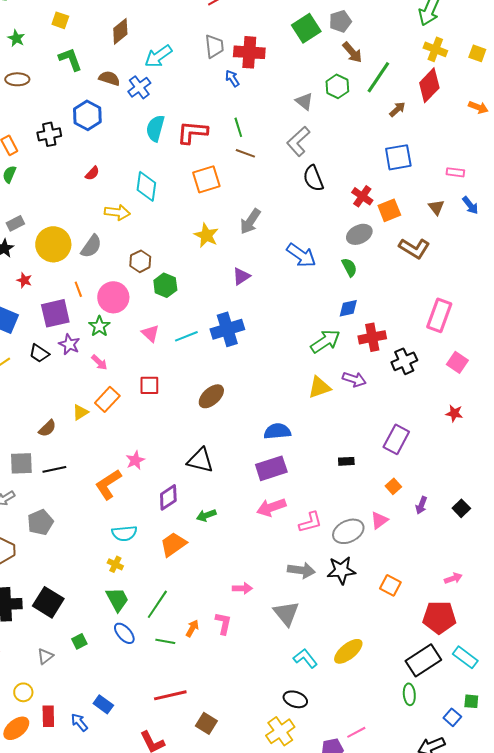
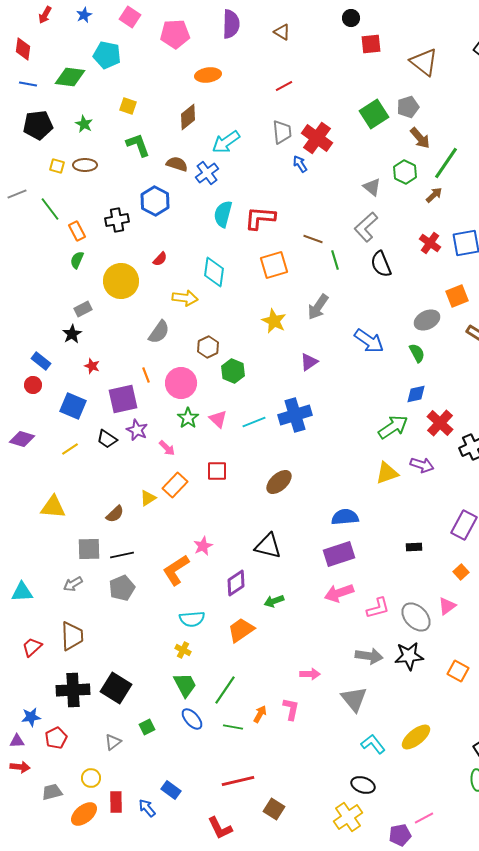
red cross: (249, 52) -> (317, 138), turned 32
brown arrow: (397, 109) -> (434, 195), moved
green line: (238, 127) -> (335, 260), moved
red cross: (362, 196) -> (430, 243), moved
yellow circle: (53, 244) -> (121, 281), moved
green star: (99, 326) -> (188, 418), moved
red cross: (372, 337) -> (440, 423), turned -36
gray pentagon: (40, 522) -> (122, 588), moved
gray ellipse: (348, 531) -> (416, 617), turned 72

